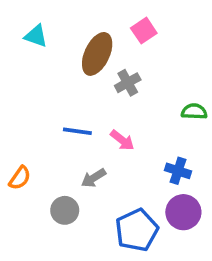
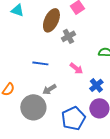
pink arrow: (122, 140) -> (76, 68), moved
blue cross: (178, 171) -> (96, 85), turned 32
gray circle: (65, 210) -> (33, 107), size x1.6

